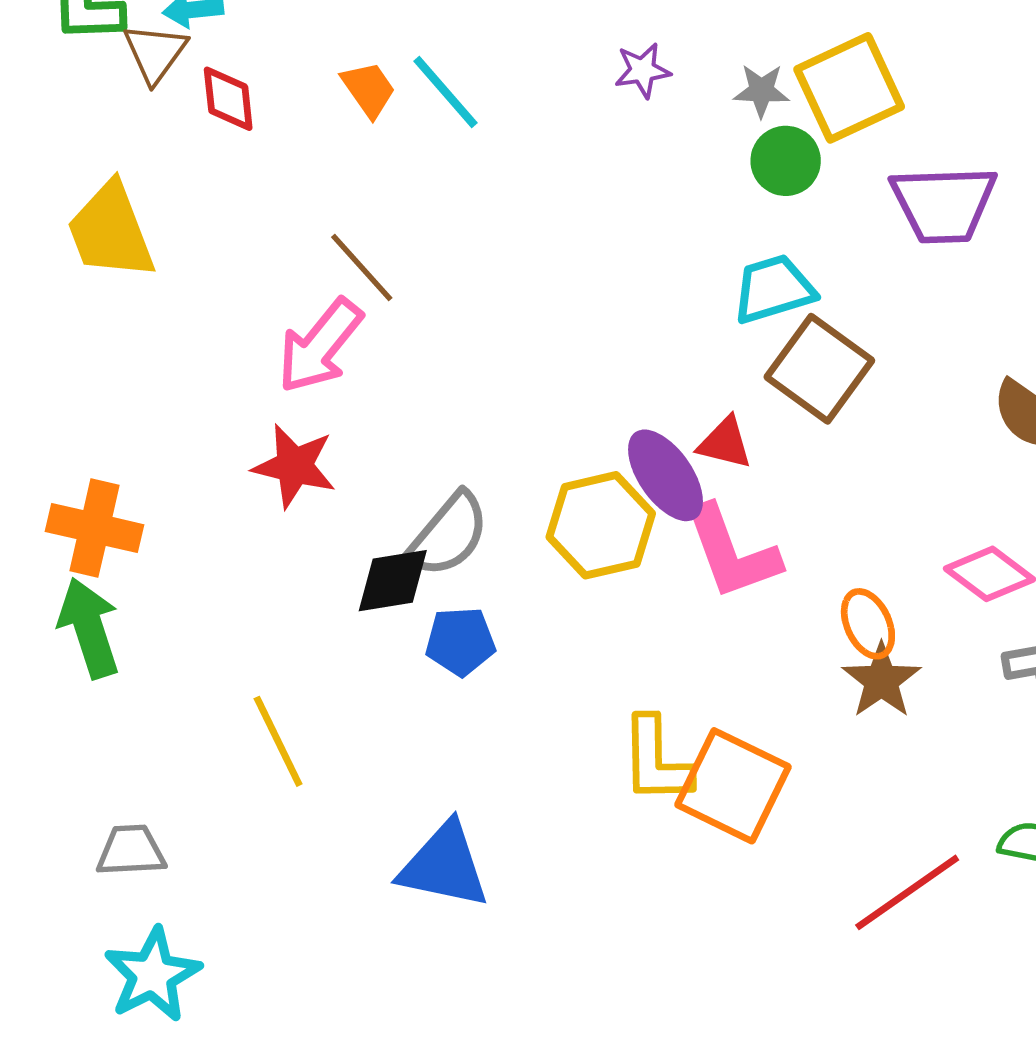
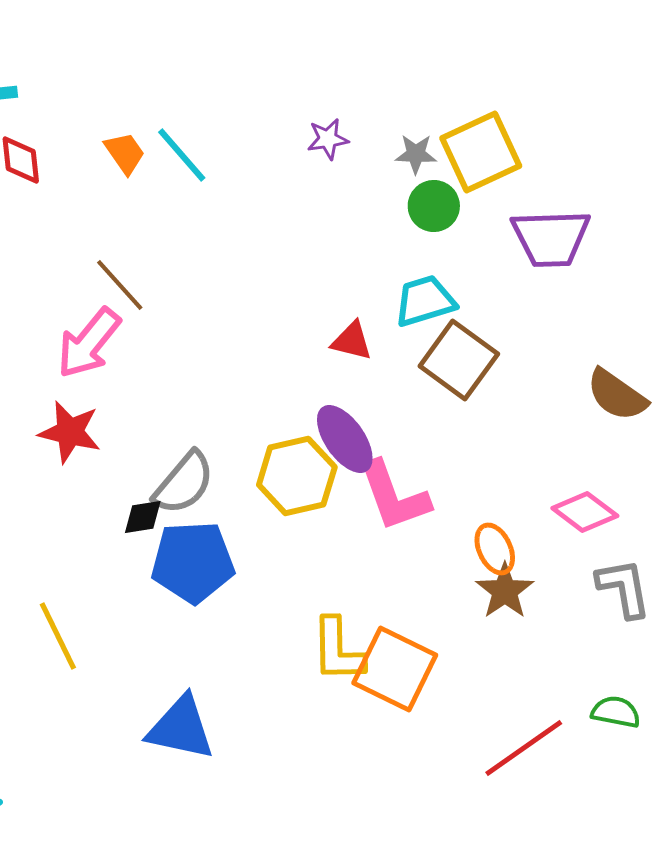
red triangle: (725, 443) -> (352, 341), moved
black diamond: (393, 581) -> (143, 517), size x0.7
blue pentagon: (460, 641) -> (193, 562), size x1.6

